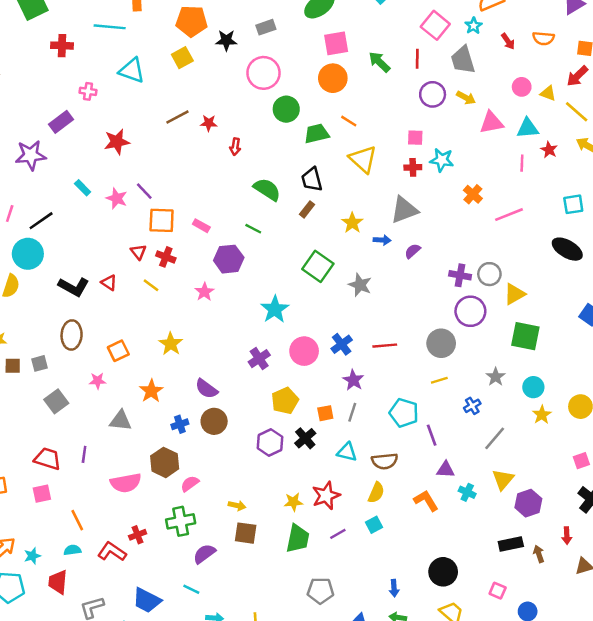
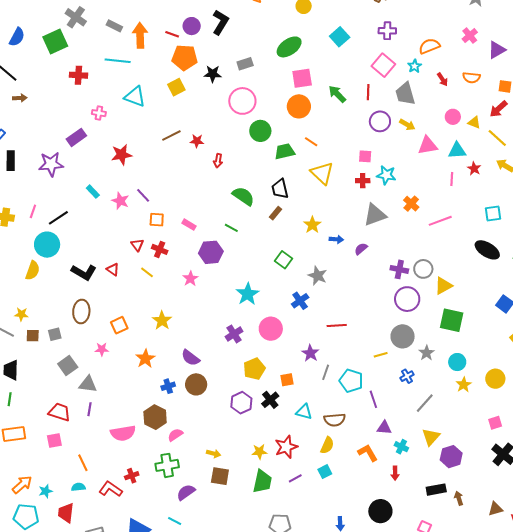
gray triangle: (404, 210) -> (375, 215), moved
orange square: (162, 220) -> (157, 220), size x0.7
green square: (318, 266) -> (283, 260), size x0.7
gray circle: (441, 343) -> (403, 336), moved
blue cross: (342, 344) -> (300, 301), moved
gray line: (352, 412) -> (326, 372), moved
gray triangle: (121, 421) -> (88, 384), moved
red arrow: (567, 536) -> (395, 473), moved

